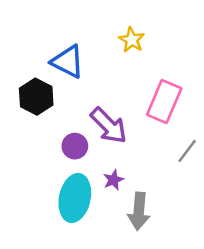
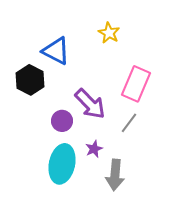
gray line: (187, 151) -> (129, 123), moved

